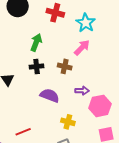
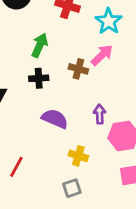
brown cross: (65, 66) -> (78, 69), moved
purple arrow: (82, 91) -> (100, 114), turned -96
red line: (23, 132) -> (16, 167), turned -42

